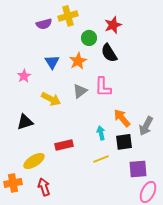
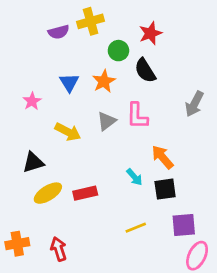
gray arrow: (146, 126) -> (194, 104), moved
cyan arrow: (101, 133) -> (134, 177), turned 152
yellow line: (101, 159) -> (136, 228), moved
yellow ellipse: (34, 161) -> (48, 193), moved

